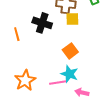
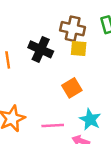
cyan star: (69, 74) -> (90, 119), moved

